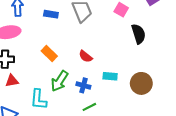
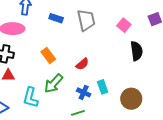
red semicircle: (86, 56) -> (82, 64), turned -88
cyan rectangle: (110, 76) -> (103, 87), turned 56
blue cross: (83, 85) -> (84, 92), moved

